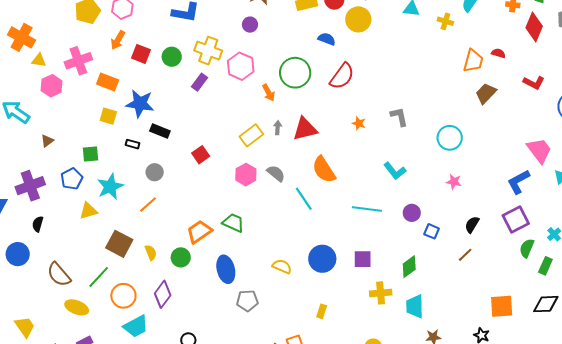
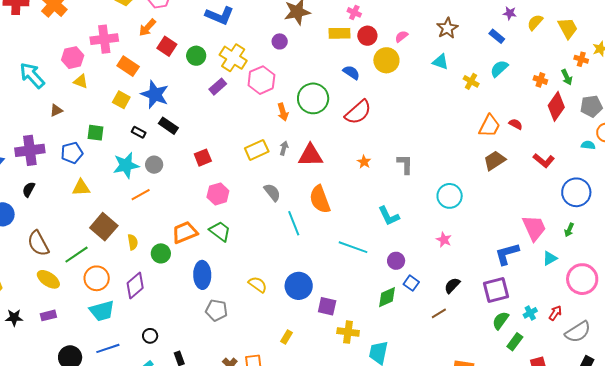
yellow triangle: (39, 60) -> (81, 81), moved
pink hexagon: (246, 175) -> (218, 194), moved
cyan star: (110, 187) -> (126, 165), moved
purple square: (363, 259) -> (327, 306), moved
green diamond: (409, 267) -> (387, 297), moved

